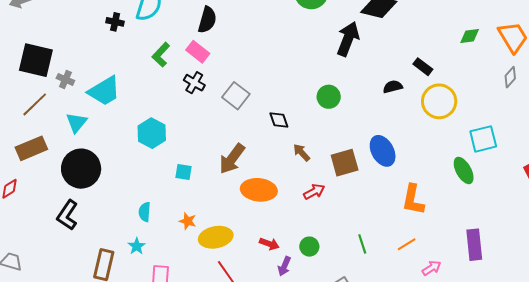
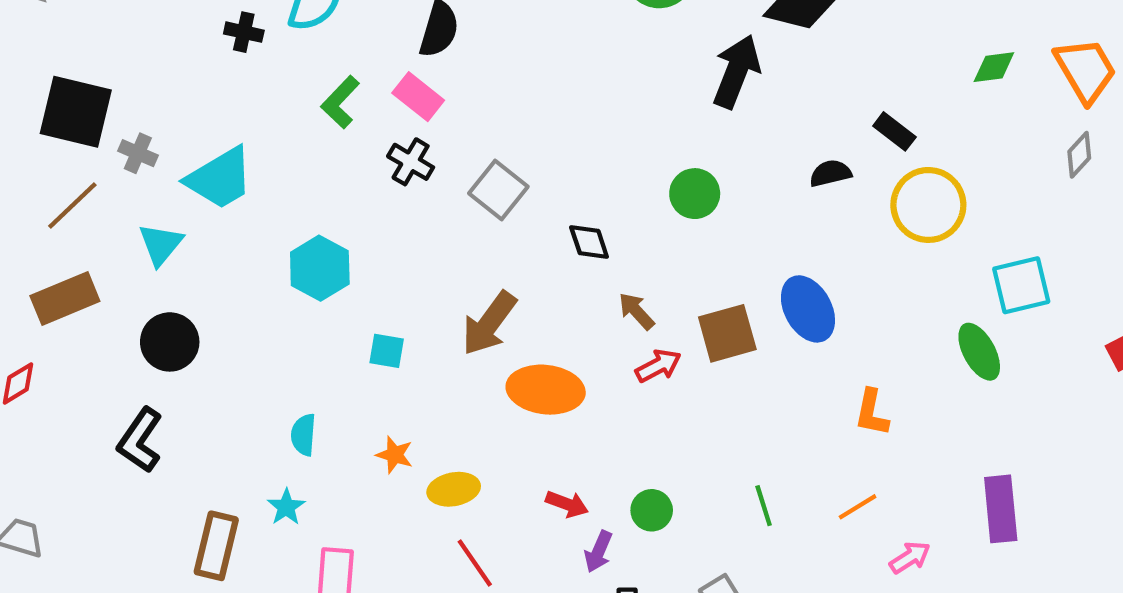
black circle: (81, 169) -> (170, 342), size x0.7
red arrow: (314, 192) -> (658, 366), moved
orange L-shape: (413, 200) -> (872, 413), size x0.7
yellow ellipse: (216, 237) -> (454, 489), size x0.7

